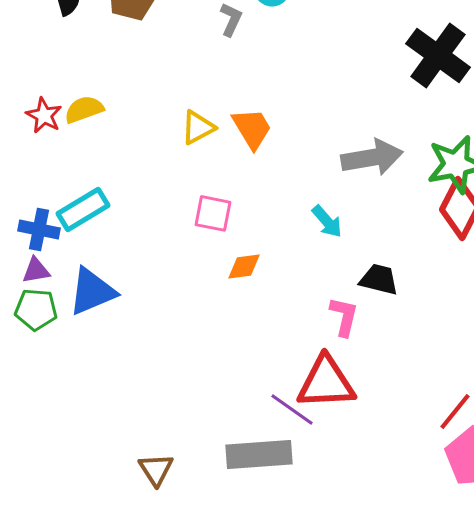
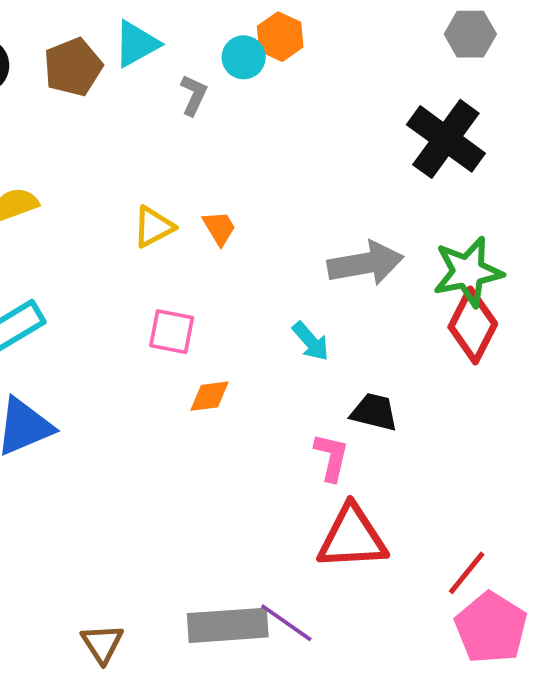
orange trapezoid: (252, 128) -> (219, 228), size x0.7
red triangle: (326, 382) -> (352, 538), moved
purple line: (292, 409) -> (286, 623), moved

